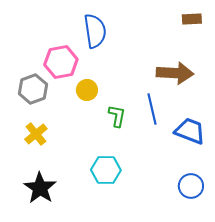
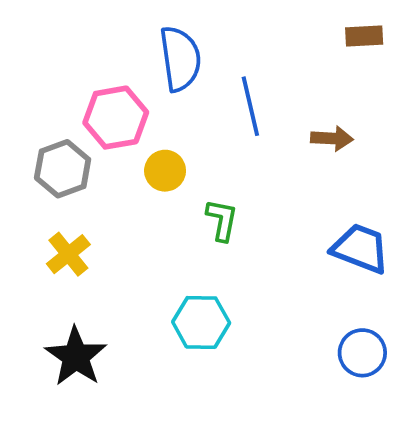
brown arrow: (175, 73) -> (332, 138), size x0.6
blue line: (152, 109) -> (250, 106), moved

